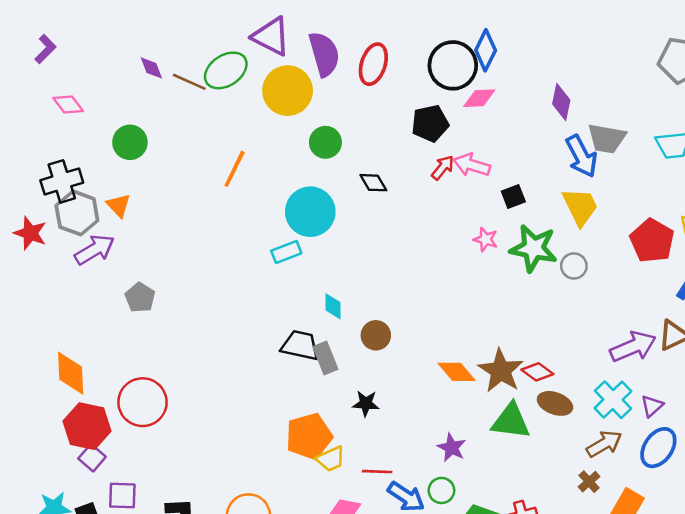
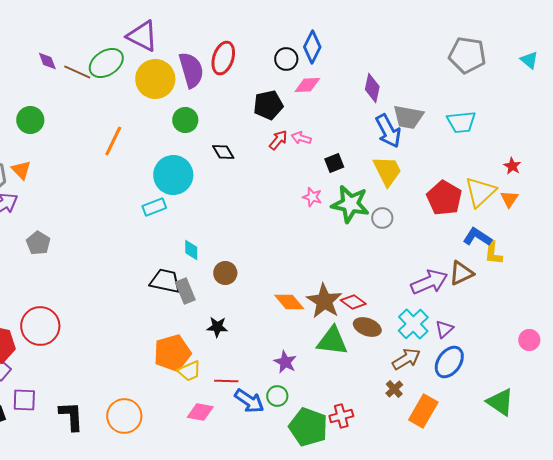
purple semicircle: (324, 54) -> (191, 70), moved
black circle: (453, 65) -> (286, 59), size x0.6
pink arrow: (472, 165) -> (301, 138), size x0.7

